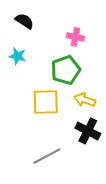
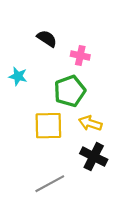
black semicircle: (24, 21) -> (47, 38), moved

